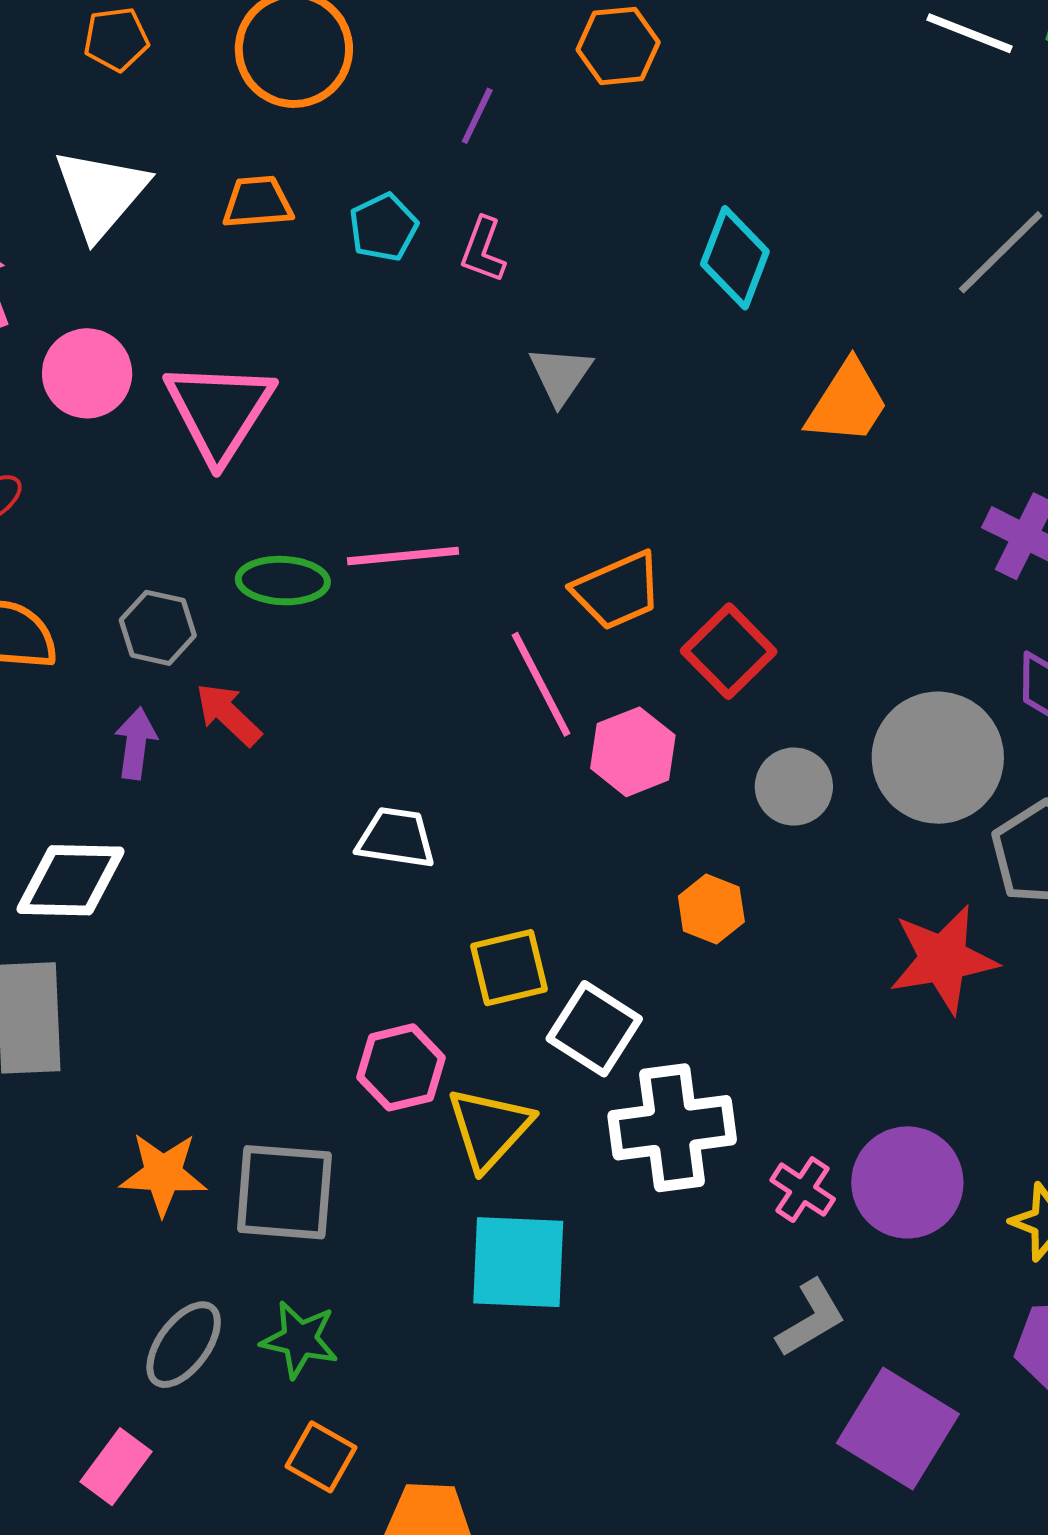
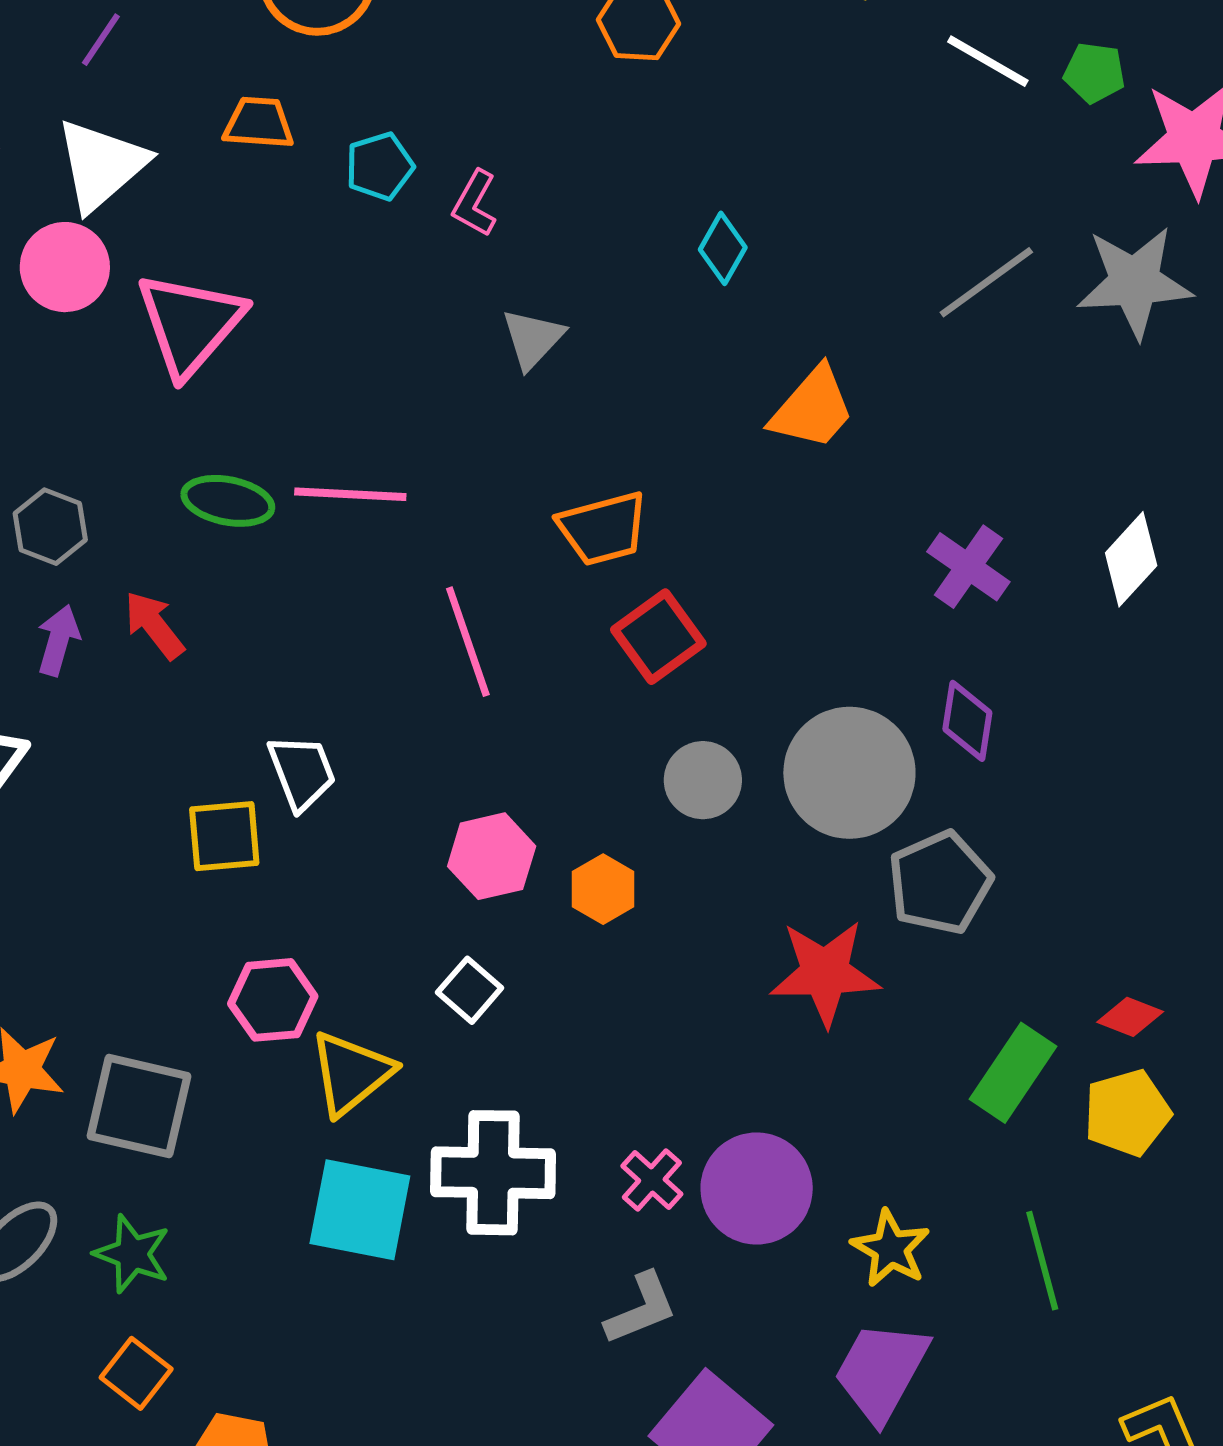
purple line: (477, 116) -> (101, 40), moved
white triangle: (101, 193) -> (101, 165), moved
cyan diamond: (735, 258) -> (723, 248), size x0.7
orange trapezoid: (617, 591) -> (603, 529), moved
gray hexagon: (158, 628) -> (50, 527), moved
pink hexagon: (633, 752) -> (492, 856), moved
white trapezoid: (396, 838) -> (302, 772), turned 52
yellow square: (509, 968) -> (224, 836), moved
white square: (594, 1029) -> (470, 990), size x0.7
white cross: (672, 1128) -> (493, 1173), moved

